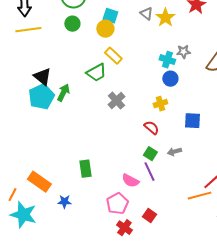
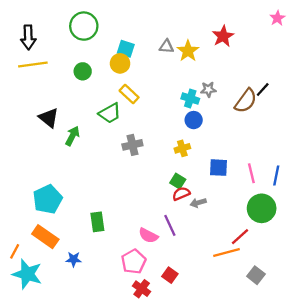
gray triangle: (146, 14) -> (166, 46), turned -32
green circle: (72, 24) -> (83, 71), moved
cyan pentagon: (41, 97) -> (48, 199), moved
gray cross: (116, 101) -> (132, 145), turned 30
red semicircle: (151, 128) -> (181, 194), moved, turned -63
green square: (150, 154) -> (178, 181), moved

